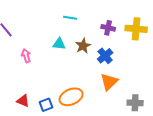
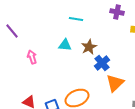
purple cross: (108, 28) -> (117, 12), moved
blue cross: (105, 56) -> (102, 63), moved

